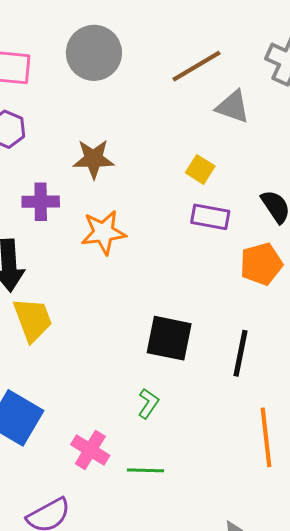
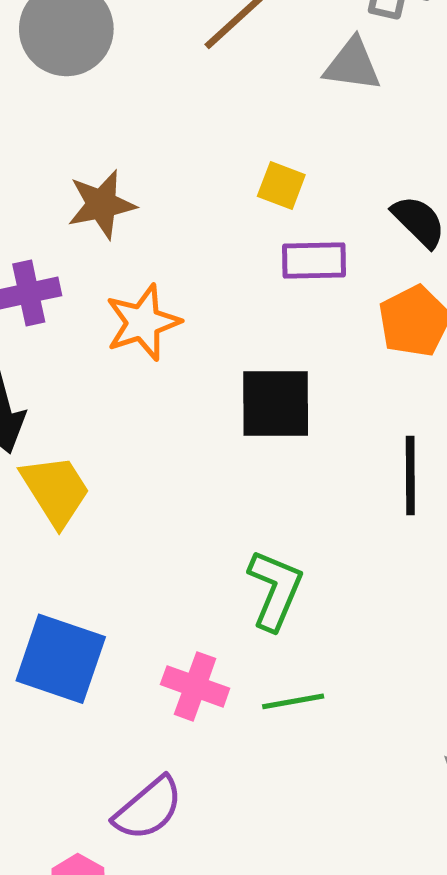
gray triangle: (233, 107) -> (352, 65), moved
black square: (169, 338) -> (276, 403), moved
green L-shape: (148, 403) -> (275, 590), size x1.6

